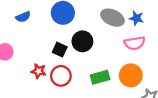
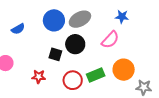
gray ellipse: (113, 18) -> (80, 19), moved, turned -45
pink semicircle: (135, 43) -> (110, 40), moved, turned -30
red circle: (61, 76) -> (73, 80), moved

